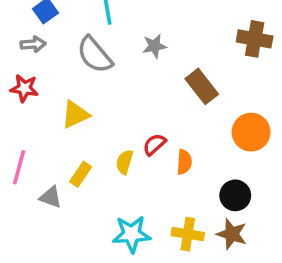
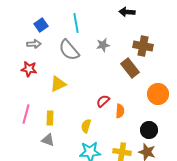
brown cross: (255, 39) -> (143, 46), moved
yellow semicircle: (124, 162) -> (86, 126), moved
yellow rectangle: (81, 174) -> (50, 118), moved, turned -32
gray triangle: (51, 197) -> (48, 140), moved

